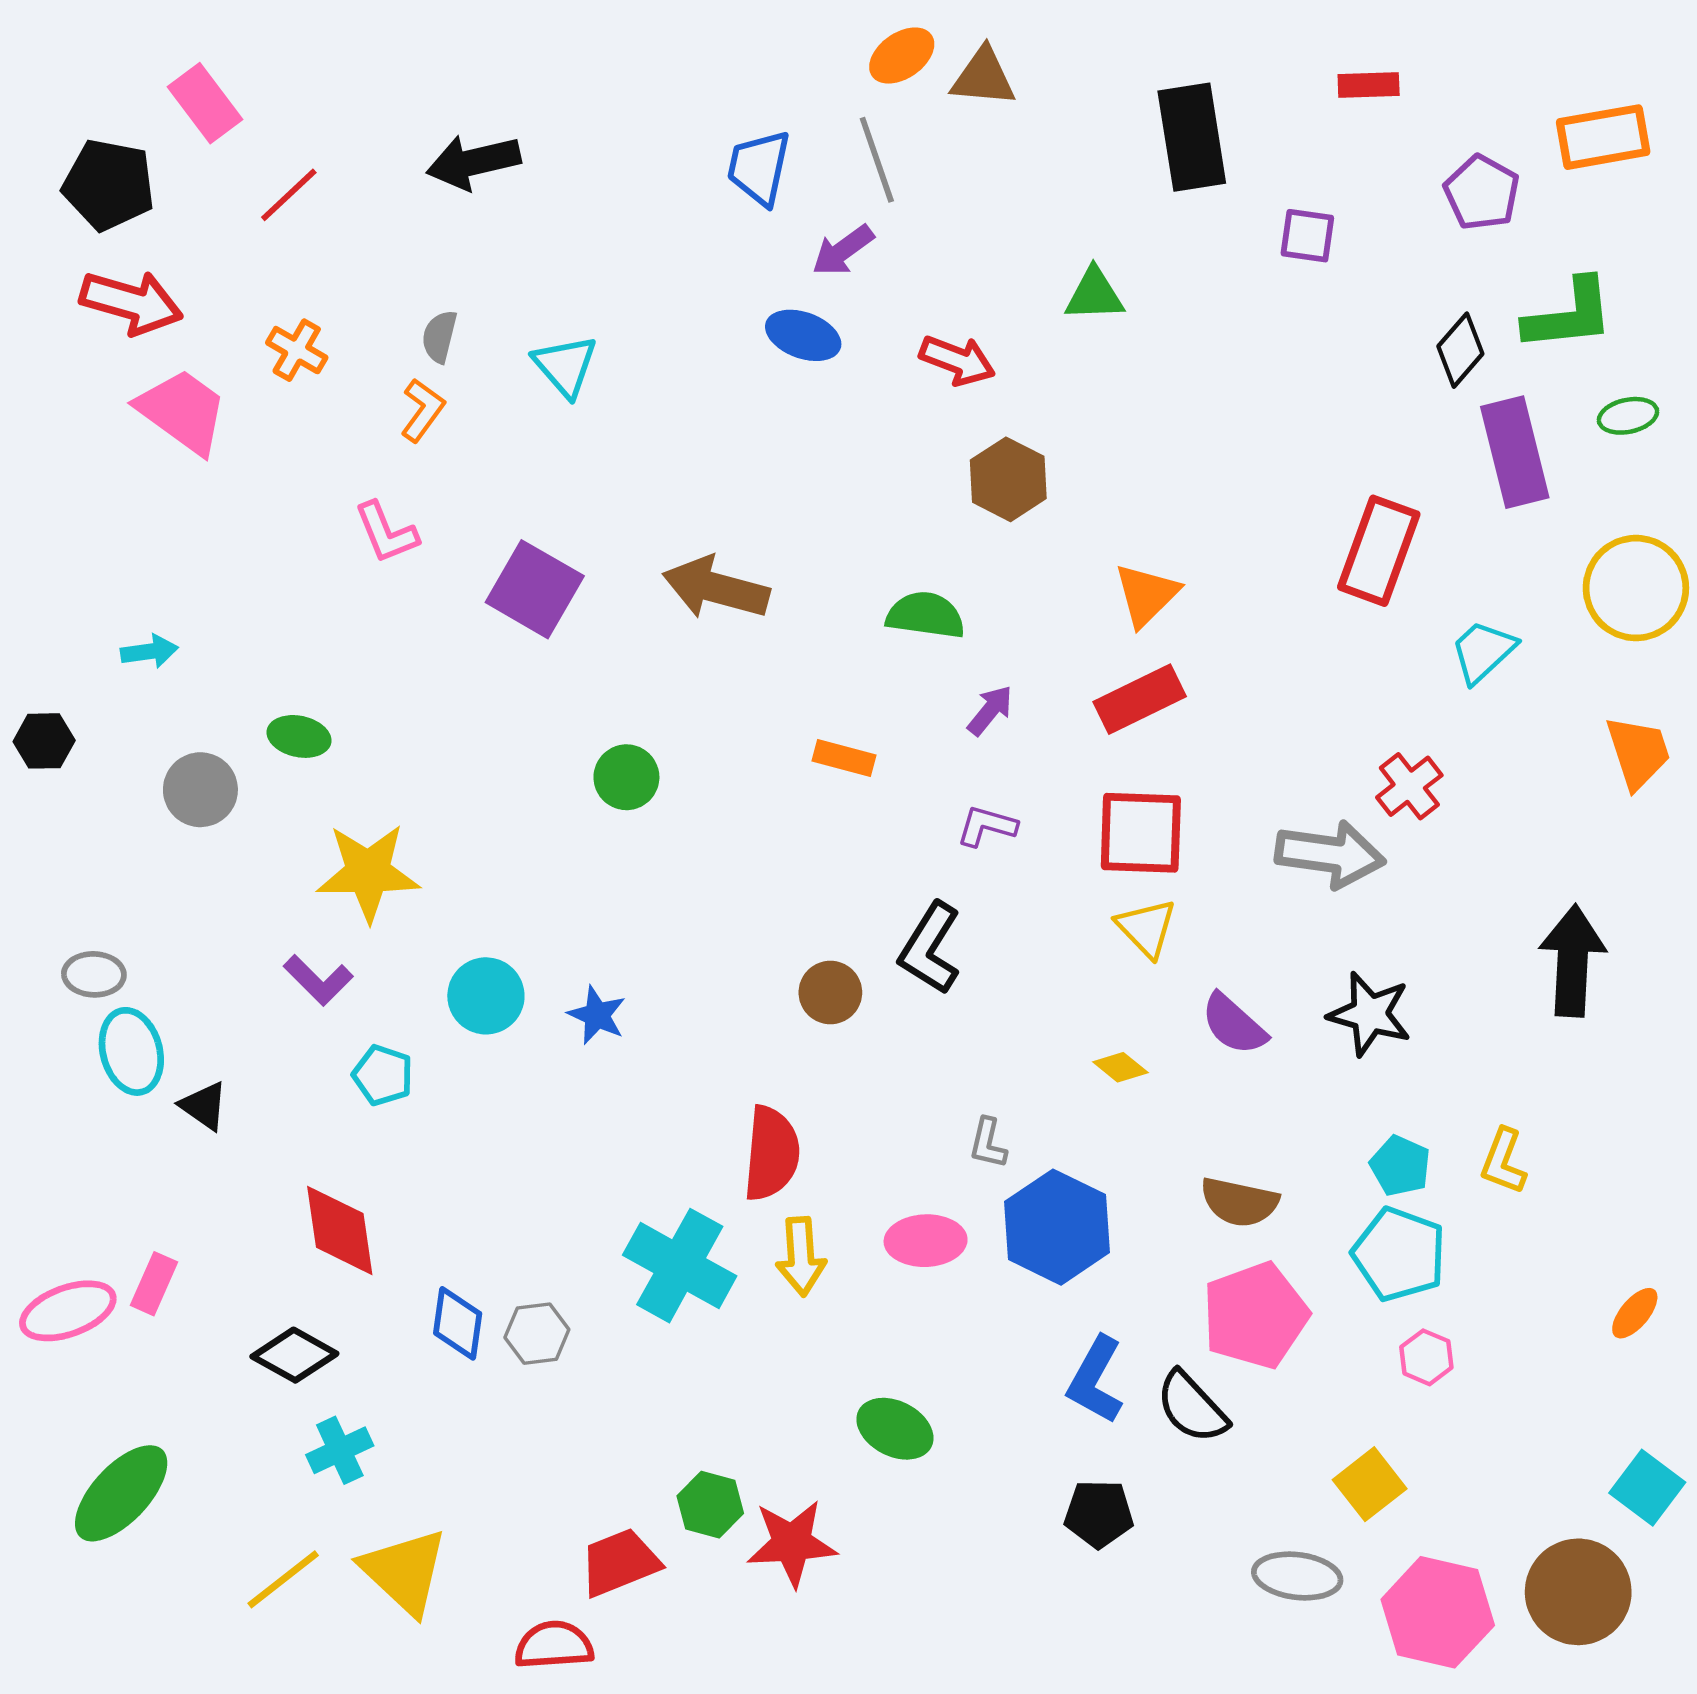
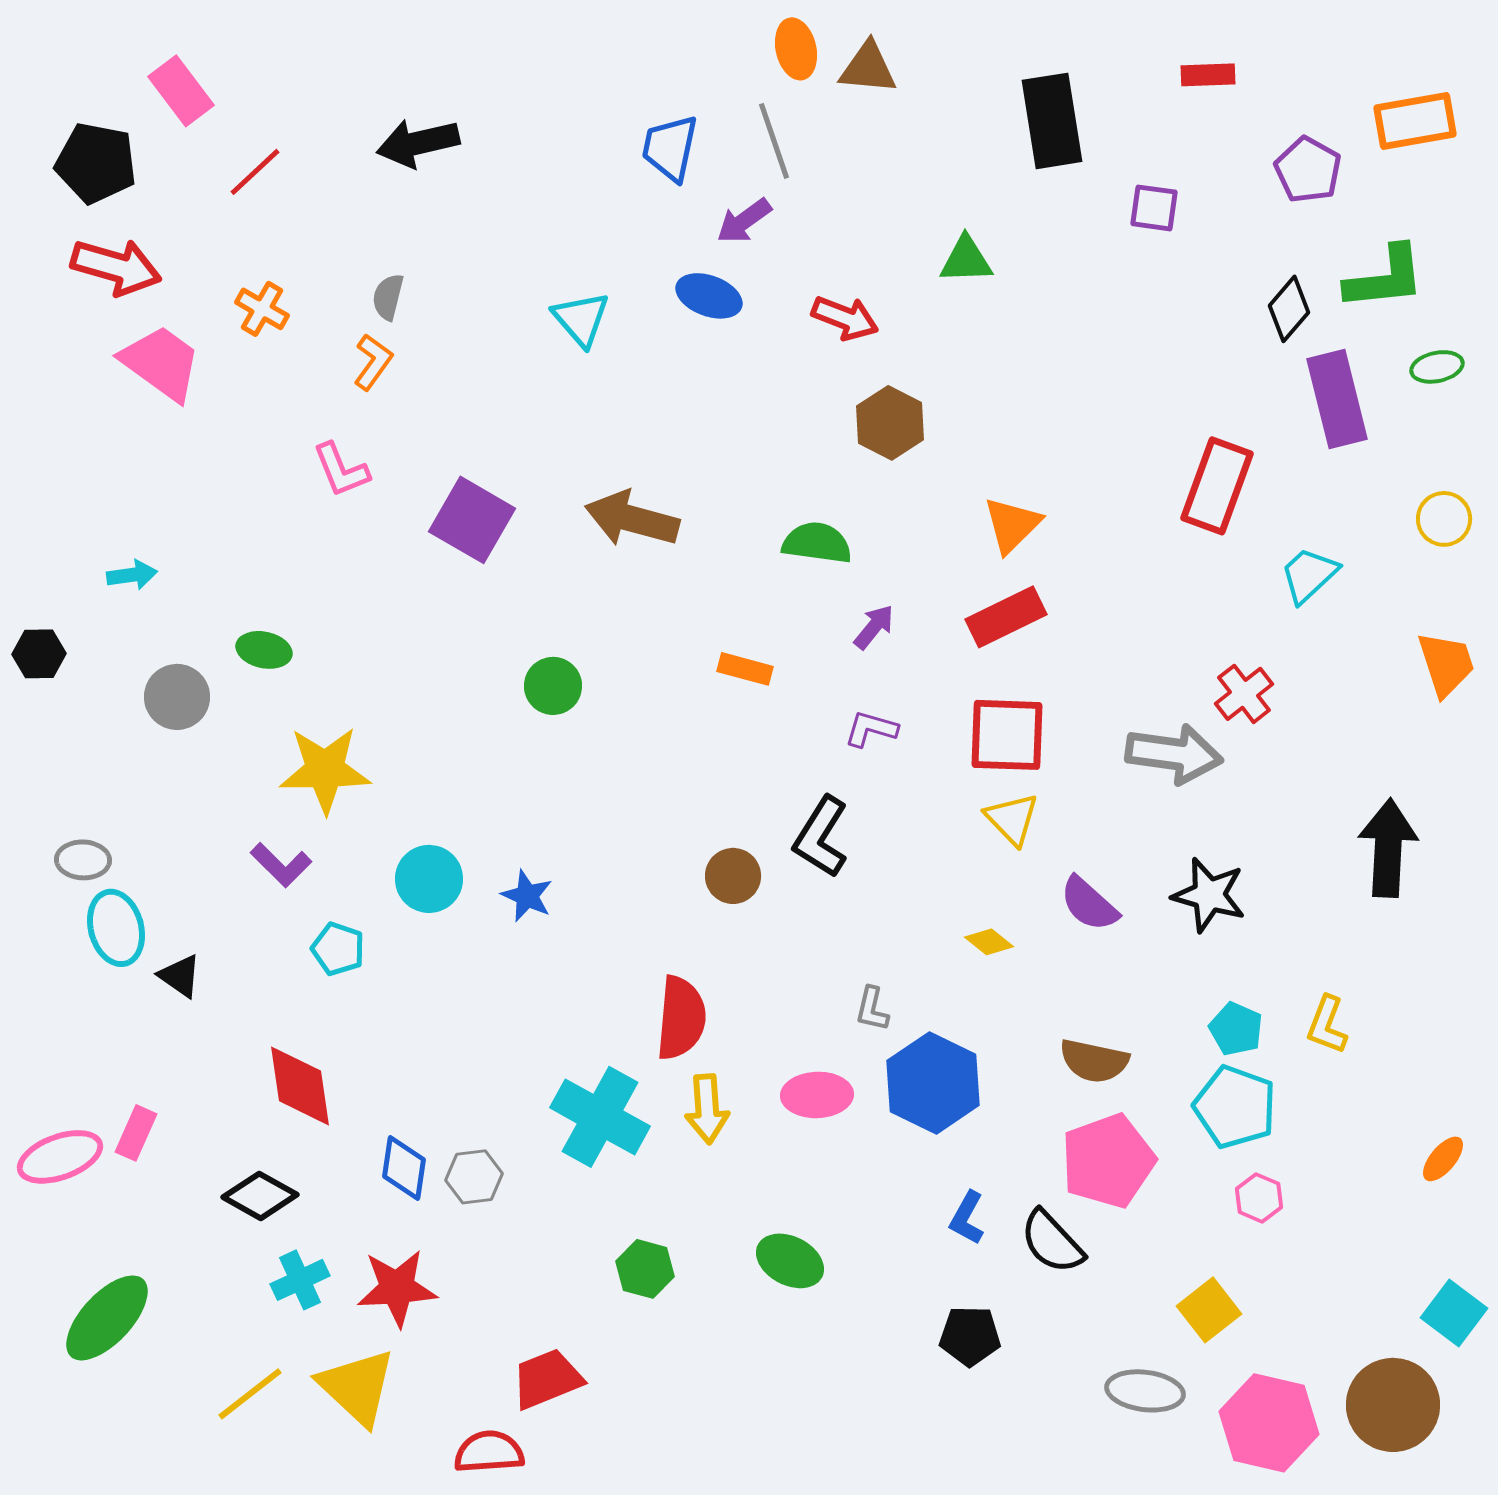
orange ellipse: (902, 56) -> (796, 49), turned -68
cyan triangle: (565, 366) -> (581, 319), moved
yellow circle: (1636, 588) -> (1444, 519), size x0.6
blue L-shape: (1095, 1380) -> (967, 1218), size x0.7
green hexagon: (710, 1505) -> (645, 1269), moved
red star: (792, 1543) -> (397, 1288), moved

